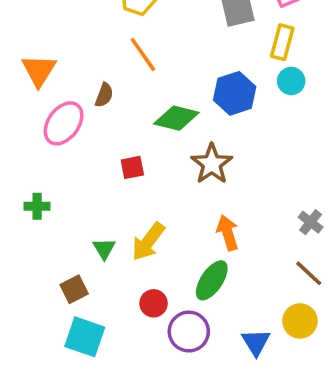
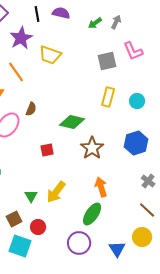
yellow rectangle: (282, 42) -> (108, 97), moved
orange line: (143, 55) -> (16, 72), moved
blue hexagon: (235, 93) -> (136, 143), moved
red circle: (154, 303) -> (38, 227), moved

